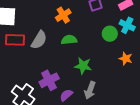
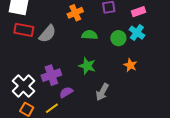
green semicircle: (69, 40) -> (90, 35), moved
gray arrow: (90, 90) -> (102, 92), moved

